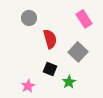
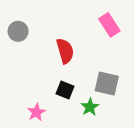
gray circle: (29, 18) -> (18, 31), moved
gray square: (78, 52) -> (107, 84), moved, turned -30

